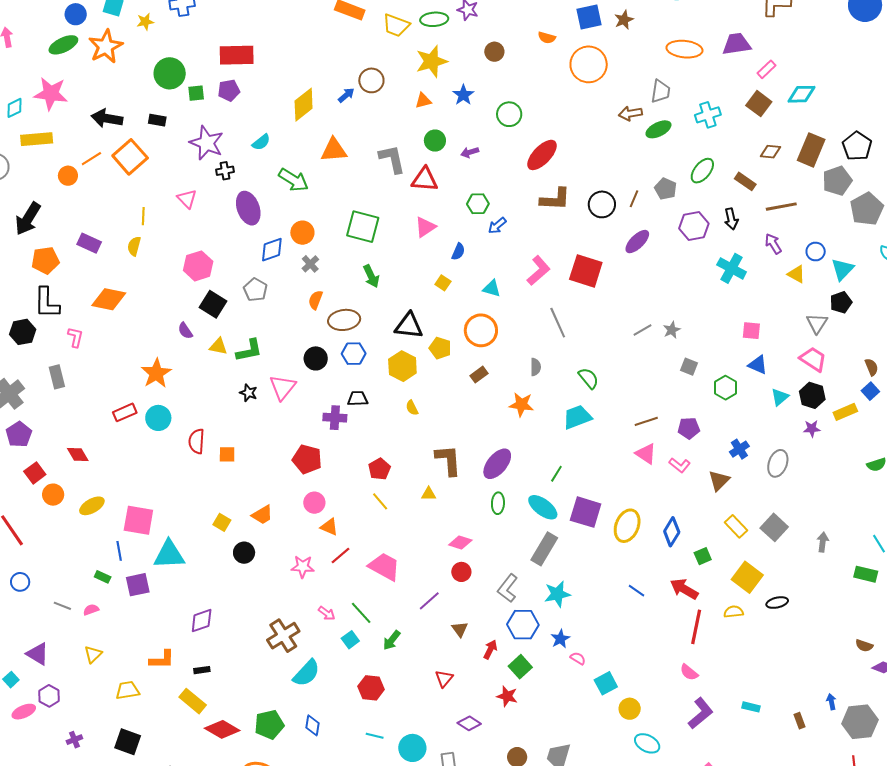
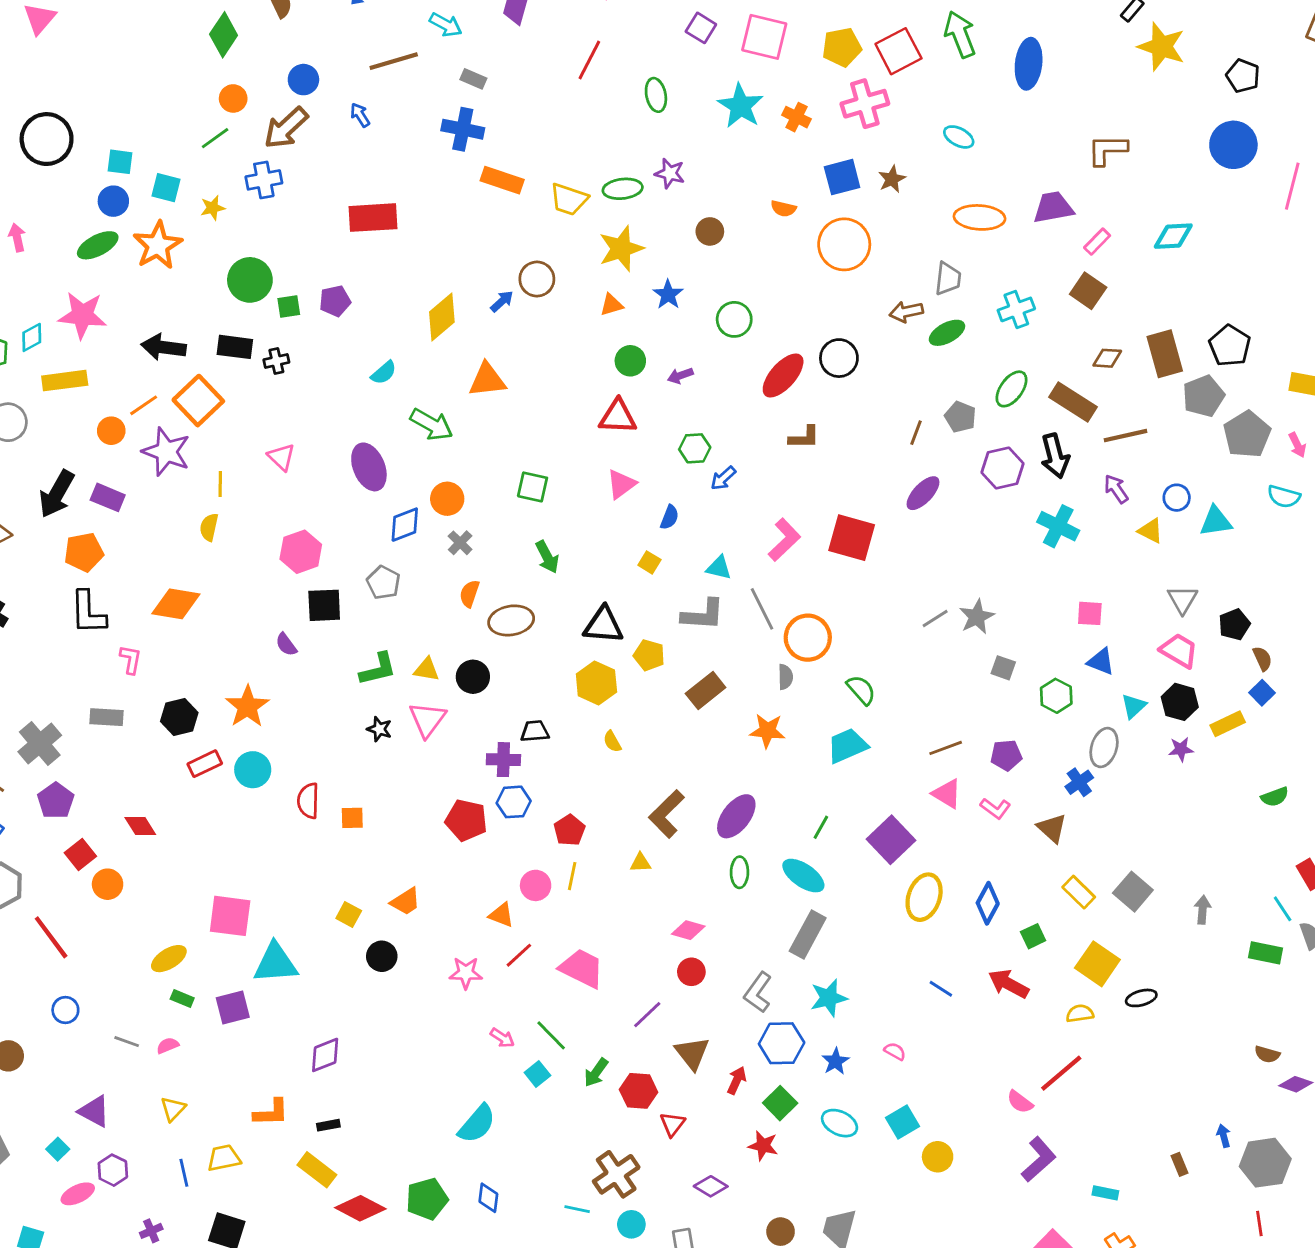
red rectangle: (237, 55) -> (373, 218), moved
cyan diamond: (801, 94) -> (1173, 236), moved
black rectangle: (157, 120) -> (235, 347), size x1.4
purple star: (207, 143) -> (166, 452), moved
brown rectangle: (811, 150) -> (1165, 354), turned -36
gray L-shape: (392, 159) -> (703, 615), moved, turned 108
black cross: (225, 171) -> (276, 361), moved
brown rectangle: (745, 181) -> (1073, 402), size x1.5
brown L-shape: (555, 199) -> (804, 437), size x0.7
black circle: (602, 204) -> (839, 358), moved
black arrow: (731, 219) -> (1055, 456), size x1.4
green square: (363, 227) -> (533, 487), size x0.7
purple rectangle: (89, 243) -> (108, 497), moved
cyan triangle: (842, 269) -> (1216, 521), turned 40
black pentagon: (841, 302) -> (1234, 624), moved
black square: (213, 304) -> (324, 605), turned -32
gray line: (558, 323) -> (762, 609), moved
orange circle: (481, 330) -> (808, 638), moved
gray star: (672, 330) -> (977, 617), size x1.4
black hexagon: (23, 332) -> (179, 717), moved
yellow triangle: (218, 346) -> (426, 669), moved
blue hexagon: (354, 354) -> (514, 802), moved
brown rectangle: (479, 375) -> (706, 691), size x1.5
gray rectangle: (57, 377) -> (106, 717), turned -70
brown L-shape: (448, 460) -> (667, 814), turned -128
gray ellipse: (778, 463) -> (1104, 748), moved
brown triangle: (719, 481) -> (1052, 828), turned -30
yellow line: (380, 501) -> (572, 876), turned 54
pink circle: (314, 503) -> (536, 885), moved
yellow ellipse: (92, 506) -> (169, 959), moved
purple square: (586, 512) -> (891, 840), moved, turned 32
blue line: (119, 551) -> (184, 1173), moved
red line: (696, 627) -> (1061, 1073), moved, turned 40
brown triangle: (460, 629) -> (692, 1053), size x1.5
brown cross: (283, 636) -> (616, 1174), moved
pink semicircle: (578, 658) -> (895, 1051), moved
red hexagon: (371, 688) -> (639, 1091), moved
cyan rectangle: (751, 707) -> (1105, 1193), moved
cyan ellipse: (647, 743) -> (840, 1123), moved
cyan circle: (412, 748) -> (631, 1224), size x0.7

